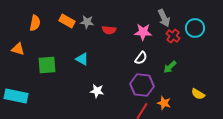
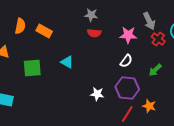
orange rectangle: (67, 21) -> (44, 31), moved
gray star: (87, 22) -> (91, 15), moved
white star: (97, 91) -> (97, 94), moved

